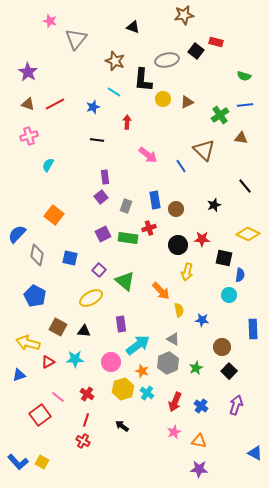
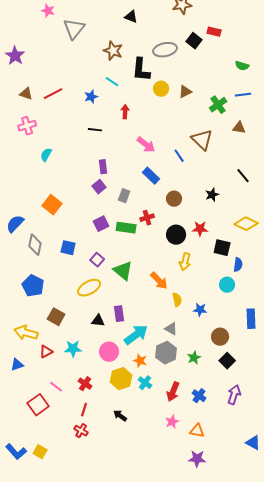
purple star: (28, 72) -> (15, 56), moved
blue rectangle: (155, 200) -> (151, 176), moved, turned -36
black triangle: (84, 331) -> (98, 321), moved

